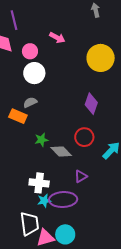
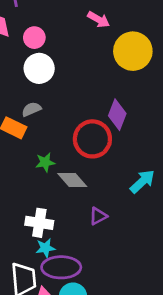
pink arrow: (57, 38) -> (99, 19), moved
red circle: (84, 137) -> (92, 139), moved, size x1.4
purple ellipse: (63, 200) -> (61, 267), moved

